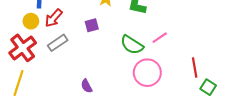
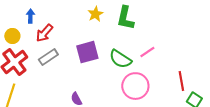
yellow circle: (31, 21) -> (12, 36), moved
purple square: (92, 25) -> (87, 52), moved, size x1.6

